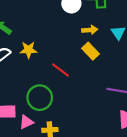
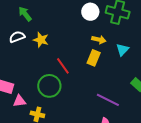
yellow rectangle: (90, 51) -> (94, 58), turned 49
green circle: (40, 98) -> (49, 86), moved

